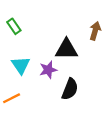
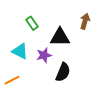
green rectangle: (14, 26) -> (32, 23), moved
cyan triangle: (21, 65) -> (20, 51), turned -30

